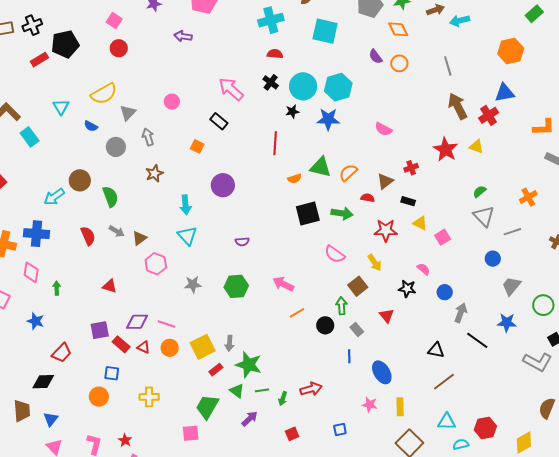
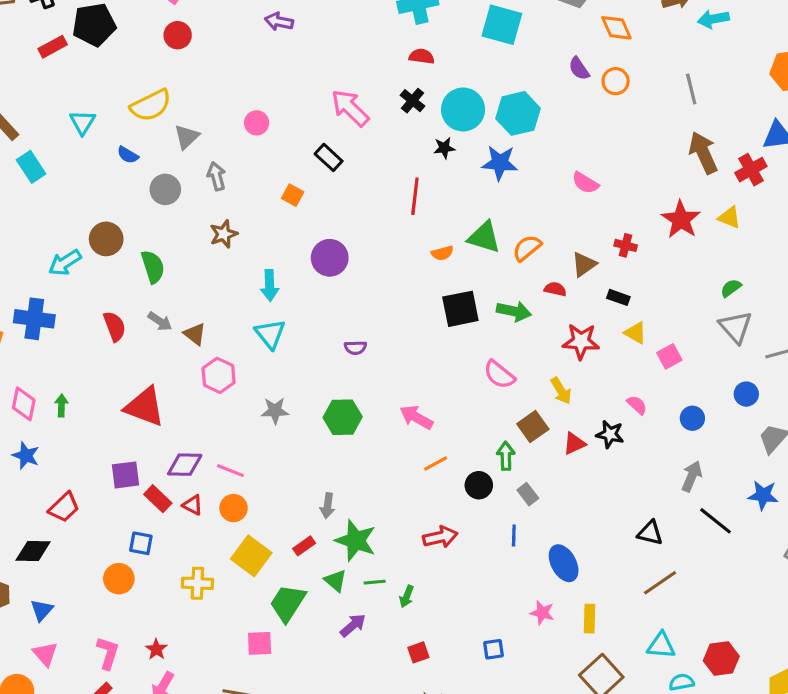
red cross: (411, 168) -> (626, 245), turned 32
brown triangle: (139, 238) -> (195, 334), turned -49
pink diamond: (31, 272) -> (24, 404), moved
red triangle: (110, 286) -> (145, 407), size x1.8
blue circle: (445, 292) -> (692, 418), moved
red triangle: (387, 316) -> (574, 444), moved, turned 42
yellow square: (203, 347) -> (251, 556), moved, turned -30
red arrow: (311, 389) -> (440, 537), moved

